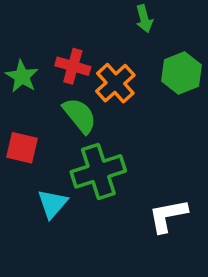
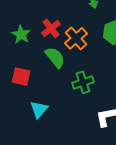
red cross: (73, 66) -> (51, 28), turned 36
green cross: (98, 171) -> (83, 82), moved, size x0.7

